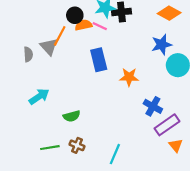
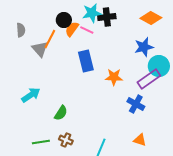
orange semicircle: (83, 25) -> (72, 29), turned -42
gray semicircle: (28, 54) -> (21, 30), moved
green semicircle: (72, 116) -> (61, 113), turned -42
purple rectangle: (167, 125) -> (149, 79), moved
orange triangle: (176, 145) -> (140, 140), moved, turned -32

